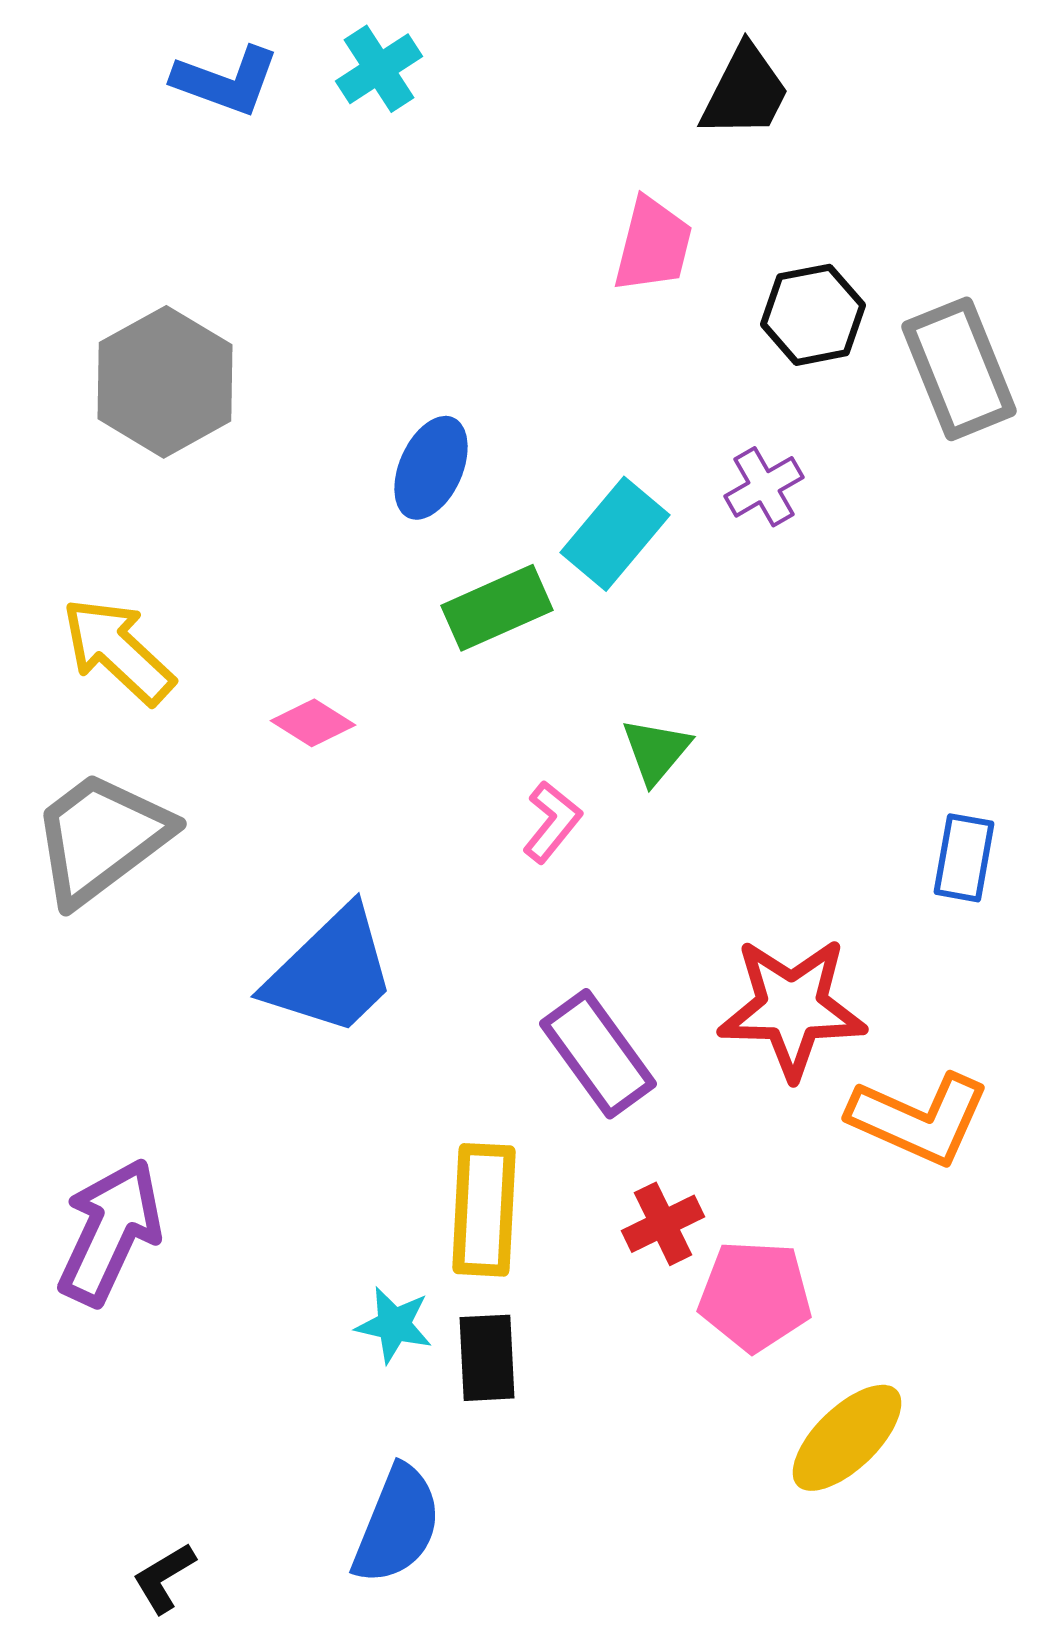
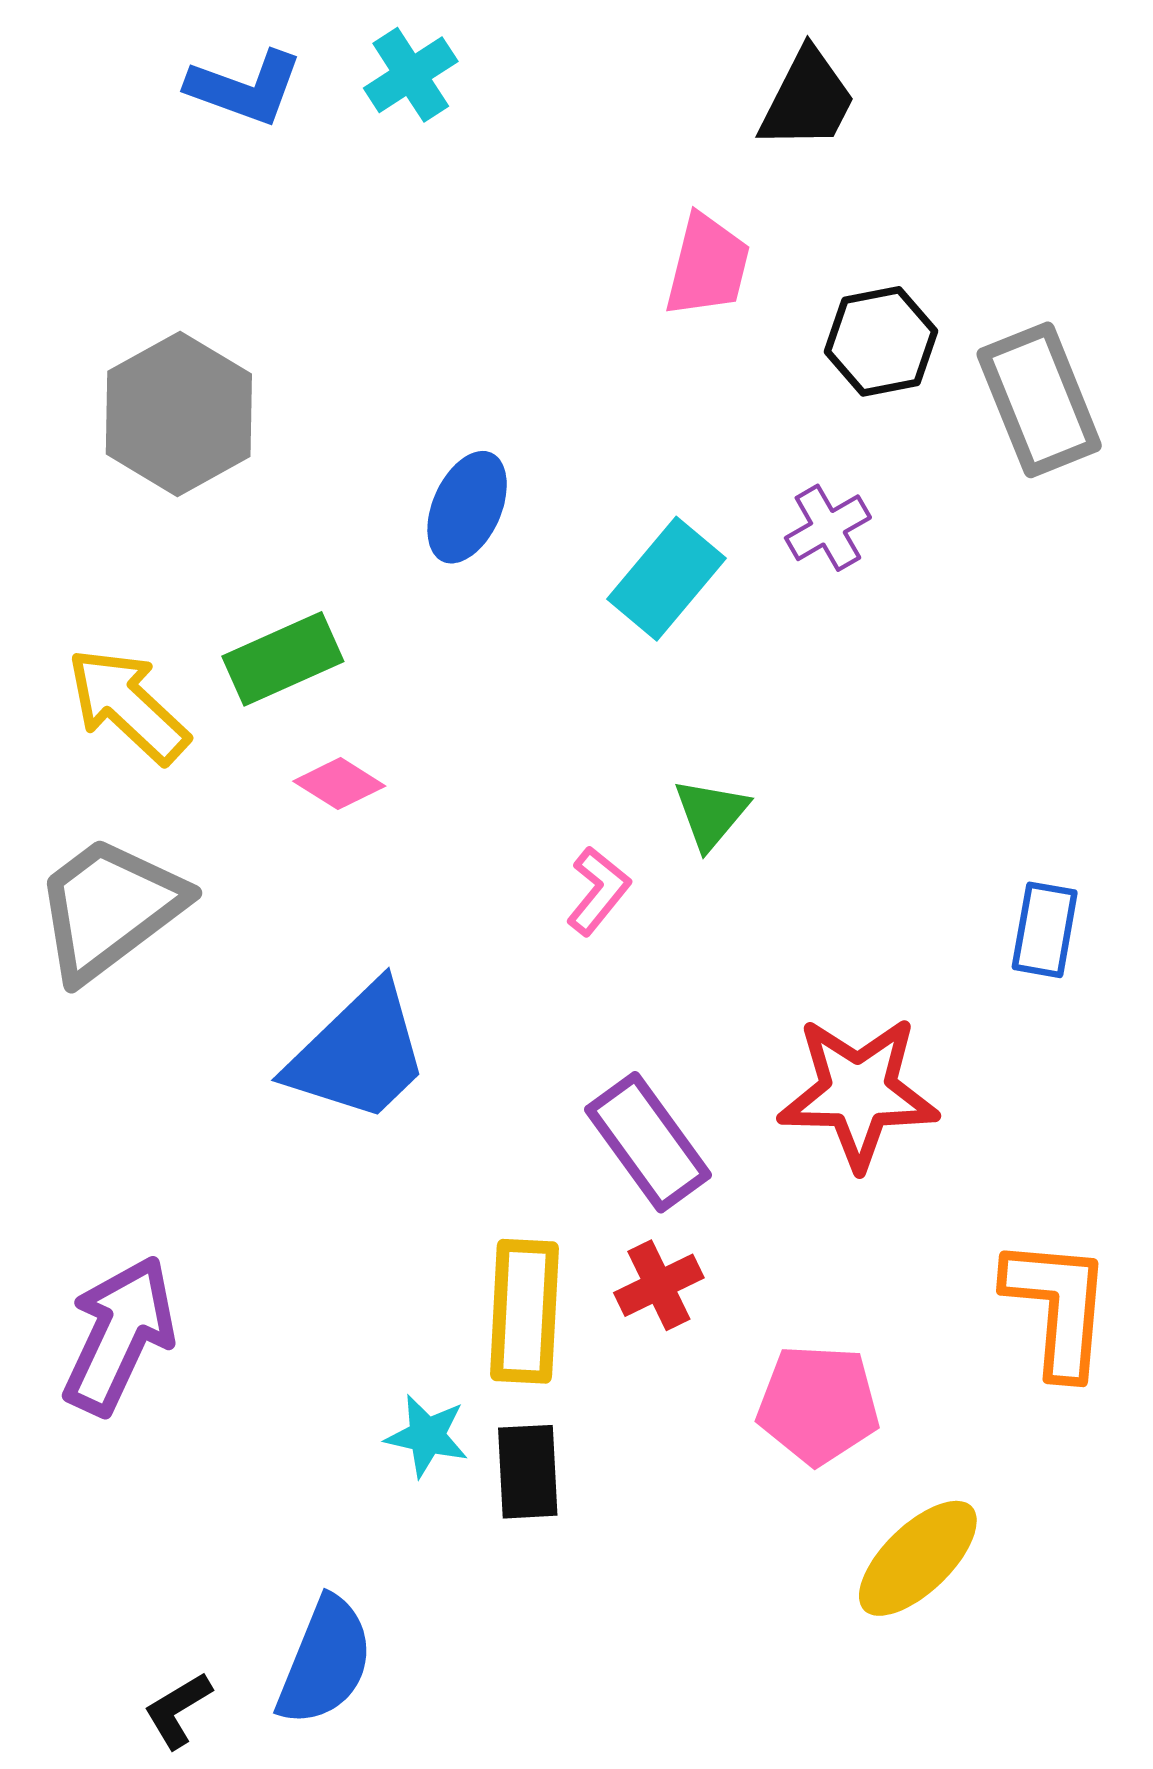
green rectangle: (497, 608) -> (283, 659), moved
orange L-shape: (919, 1119) -> (1058, 1307), moved, turned -109
red cross: (663, 1224) -> (659, 1285), moved
blue semicircle: (397, 1525) -> (325, 1661), moved

